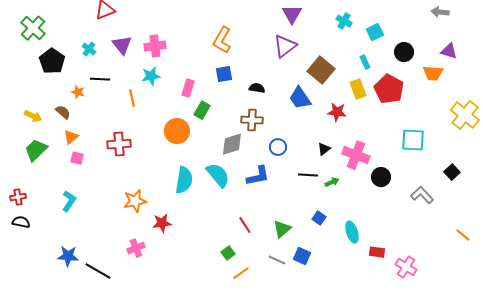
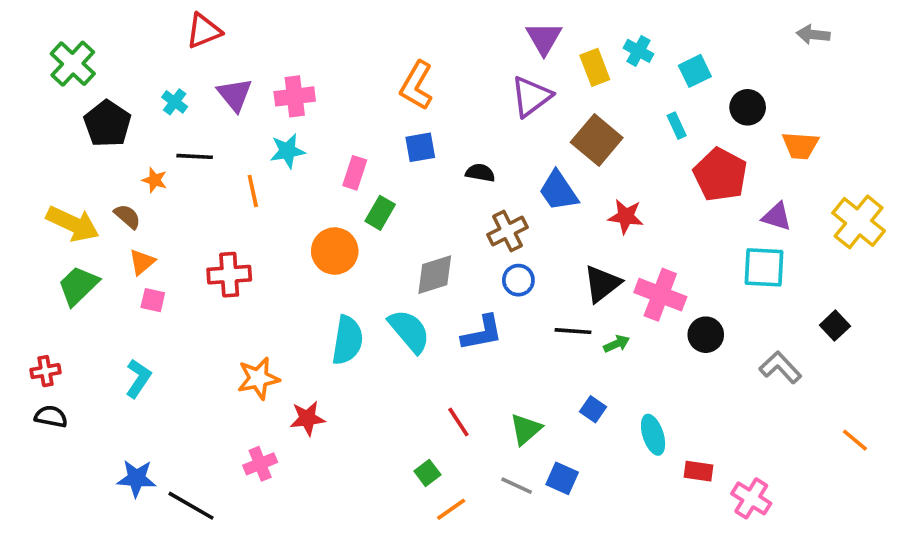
purple triangle: (449, 51) -> (777, 216), moved
yellow rectangle: (358, 89) -> (595, 67), moved
yellow arrow: (33, 116) -> (73, 224), size x1.6
brown cross: (252, 120) -> (508, 231), moved, turned -30
black triangle: (324, 149) -> (602, 284), size x1.6

